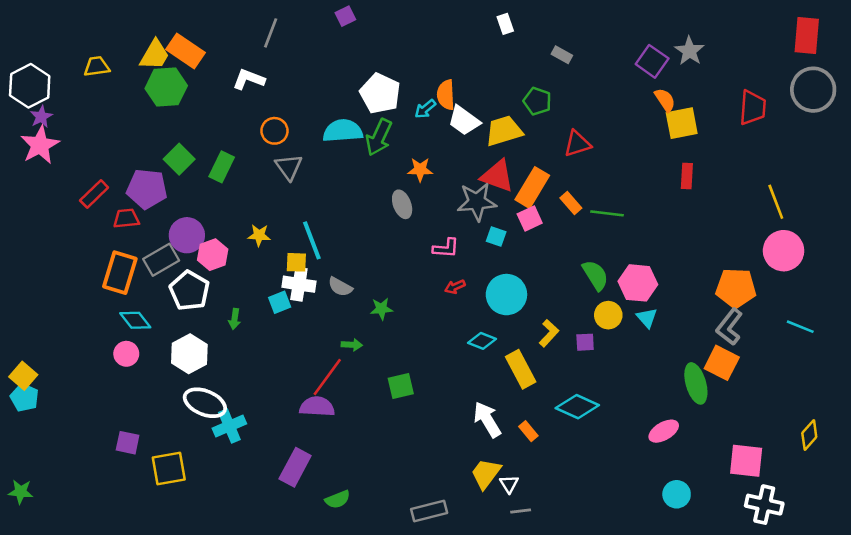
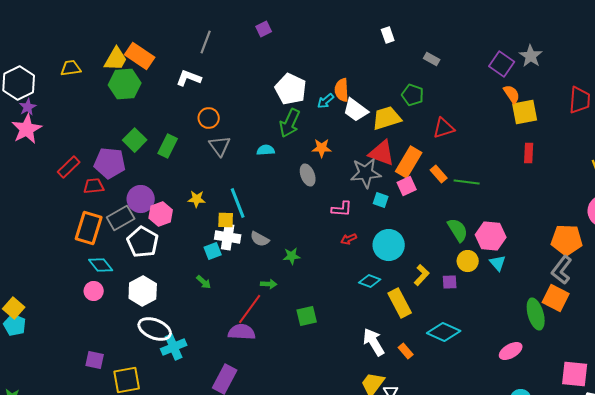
cyan semicircle: (343, 131) -> (266, 150), moved, size x0.6
green arrow: (235, 319) -> (204, 282), moved, turned -56

